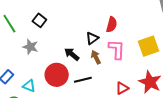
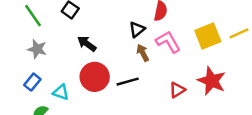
gray star: (30, 47) -> (37, 49), moved
pink L-shape: (117, 49) -> (168, 42), turned -30
black arrow: (72, 54) -> (87, 44), moved

